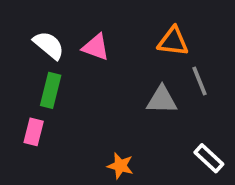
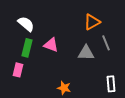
orange triangle: (173, 41) -> (92, 22), turned -36
pink triangle: (96, 47) -> (51, 45), moved
white rectangle: (209, 158) -> (111, 84), turned 42

